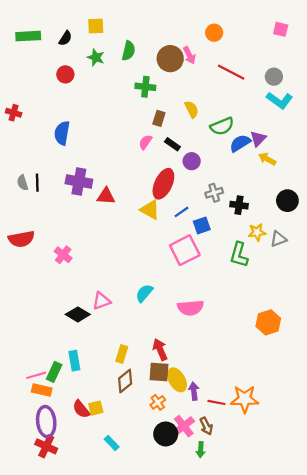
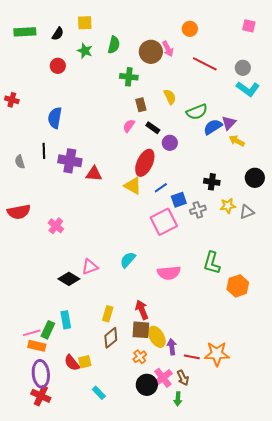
brown rectangle: (159, 118) -> (141, 105), turned -32
black line: (37, 183) -> (44, 151), moved
gray cross: (214, 193) -> (198, 210), moved
green L-shape: (239, 255) -> (212, 263), moved

